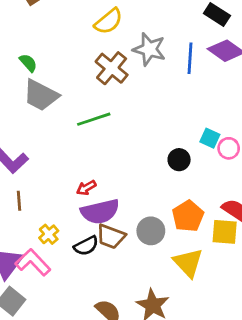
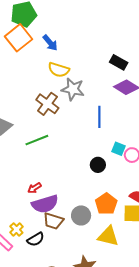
yellow semicircle: (109, 21) -> (59, 70), moved, turned 60
blue line: (190, 58) -> (99, 117), moved
yellow cross: (49, 234) -> (16, 229), moved
black semicircle: (86, 246) -> (36, 239), moved
yellow triangle: (188, 263) -> (108, 236), turned -30

